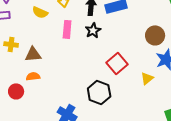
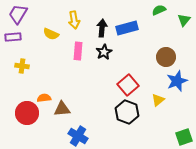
brown triangle: (33, 54) -> (62, 109), moved
red circle: (16, 91) -> (27, 113), size x1.5
black hexagon: (99, 92) -> (127, 112), moved

